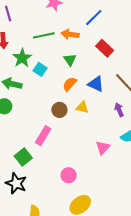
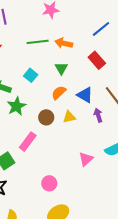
blue line: (94, 18) -> (101, 29), moved
green star: (22, 58) -> (16, 106), moved
yellow triangle: (82, 107) -> (69, 117), turned -32
purple arrow: (119, 110) -> (98, 115), moved

